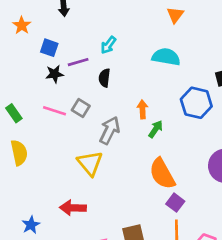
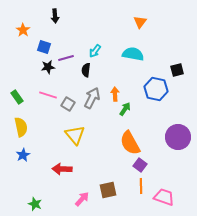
cyan arrow: (108, 45) -> (95, 51), moved
gray square: (81, 108) -> (68, 104), moved
gray arrow: (110, 130) -> (92, 98), moved
blue star: (31, 225) -> (23, 155), moved

